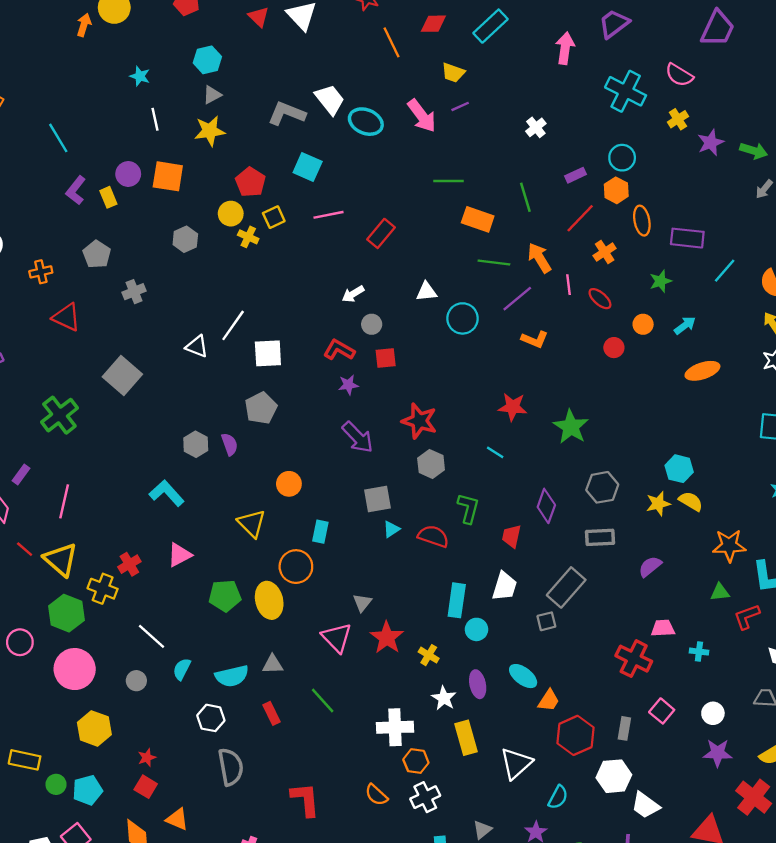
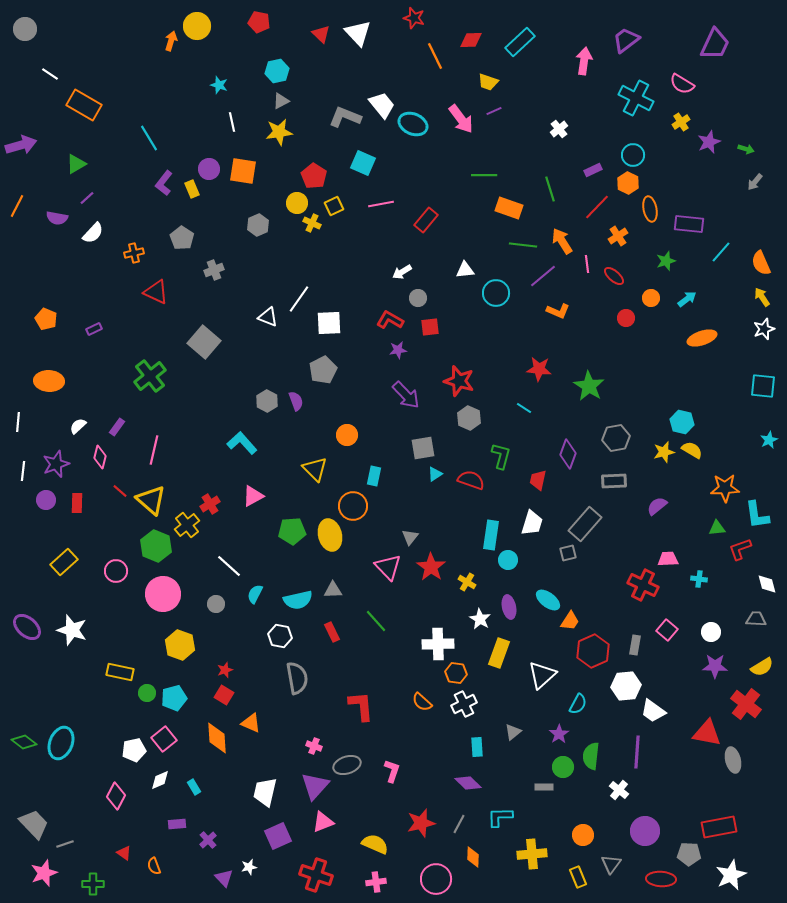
green arrow: (754, 151) -> (746, 149), size x0.7
yellow cross: (103, 589) -> (187, 525), turned 30
yellow rectangle: (466, 738) -> (499, 653), turned 36

